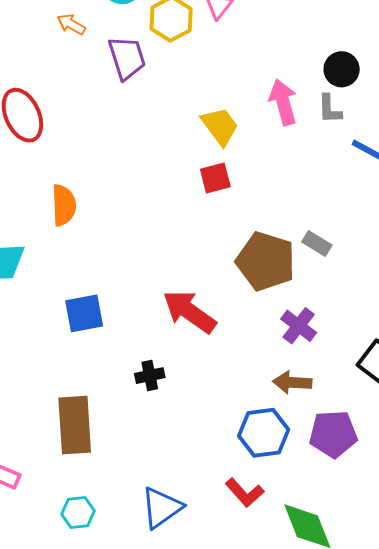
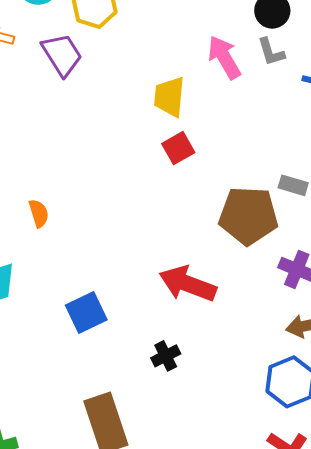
yellow trapezoid: (220, 126) -> (169, 97), turned -123
orange semicircle: (64, 205) -> (39, 213), size x0.7

